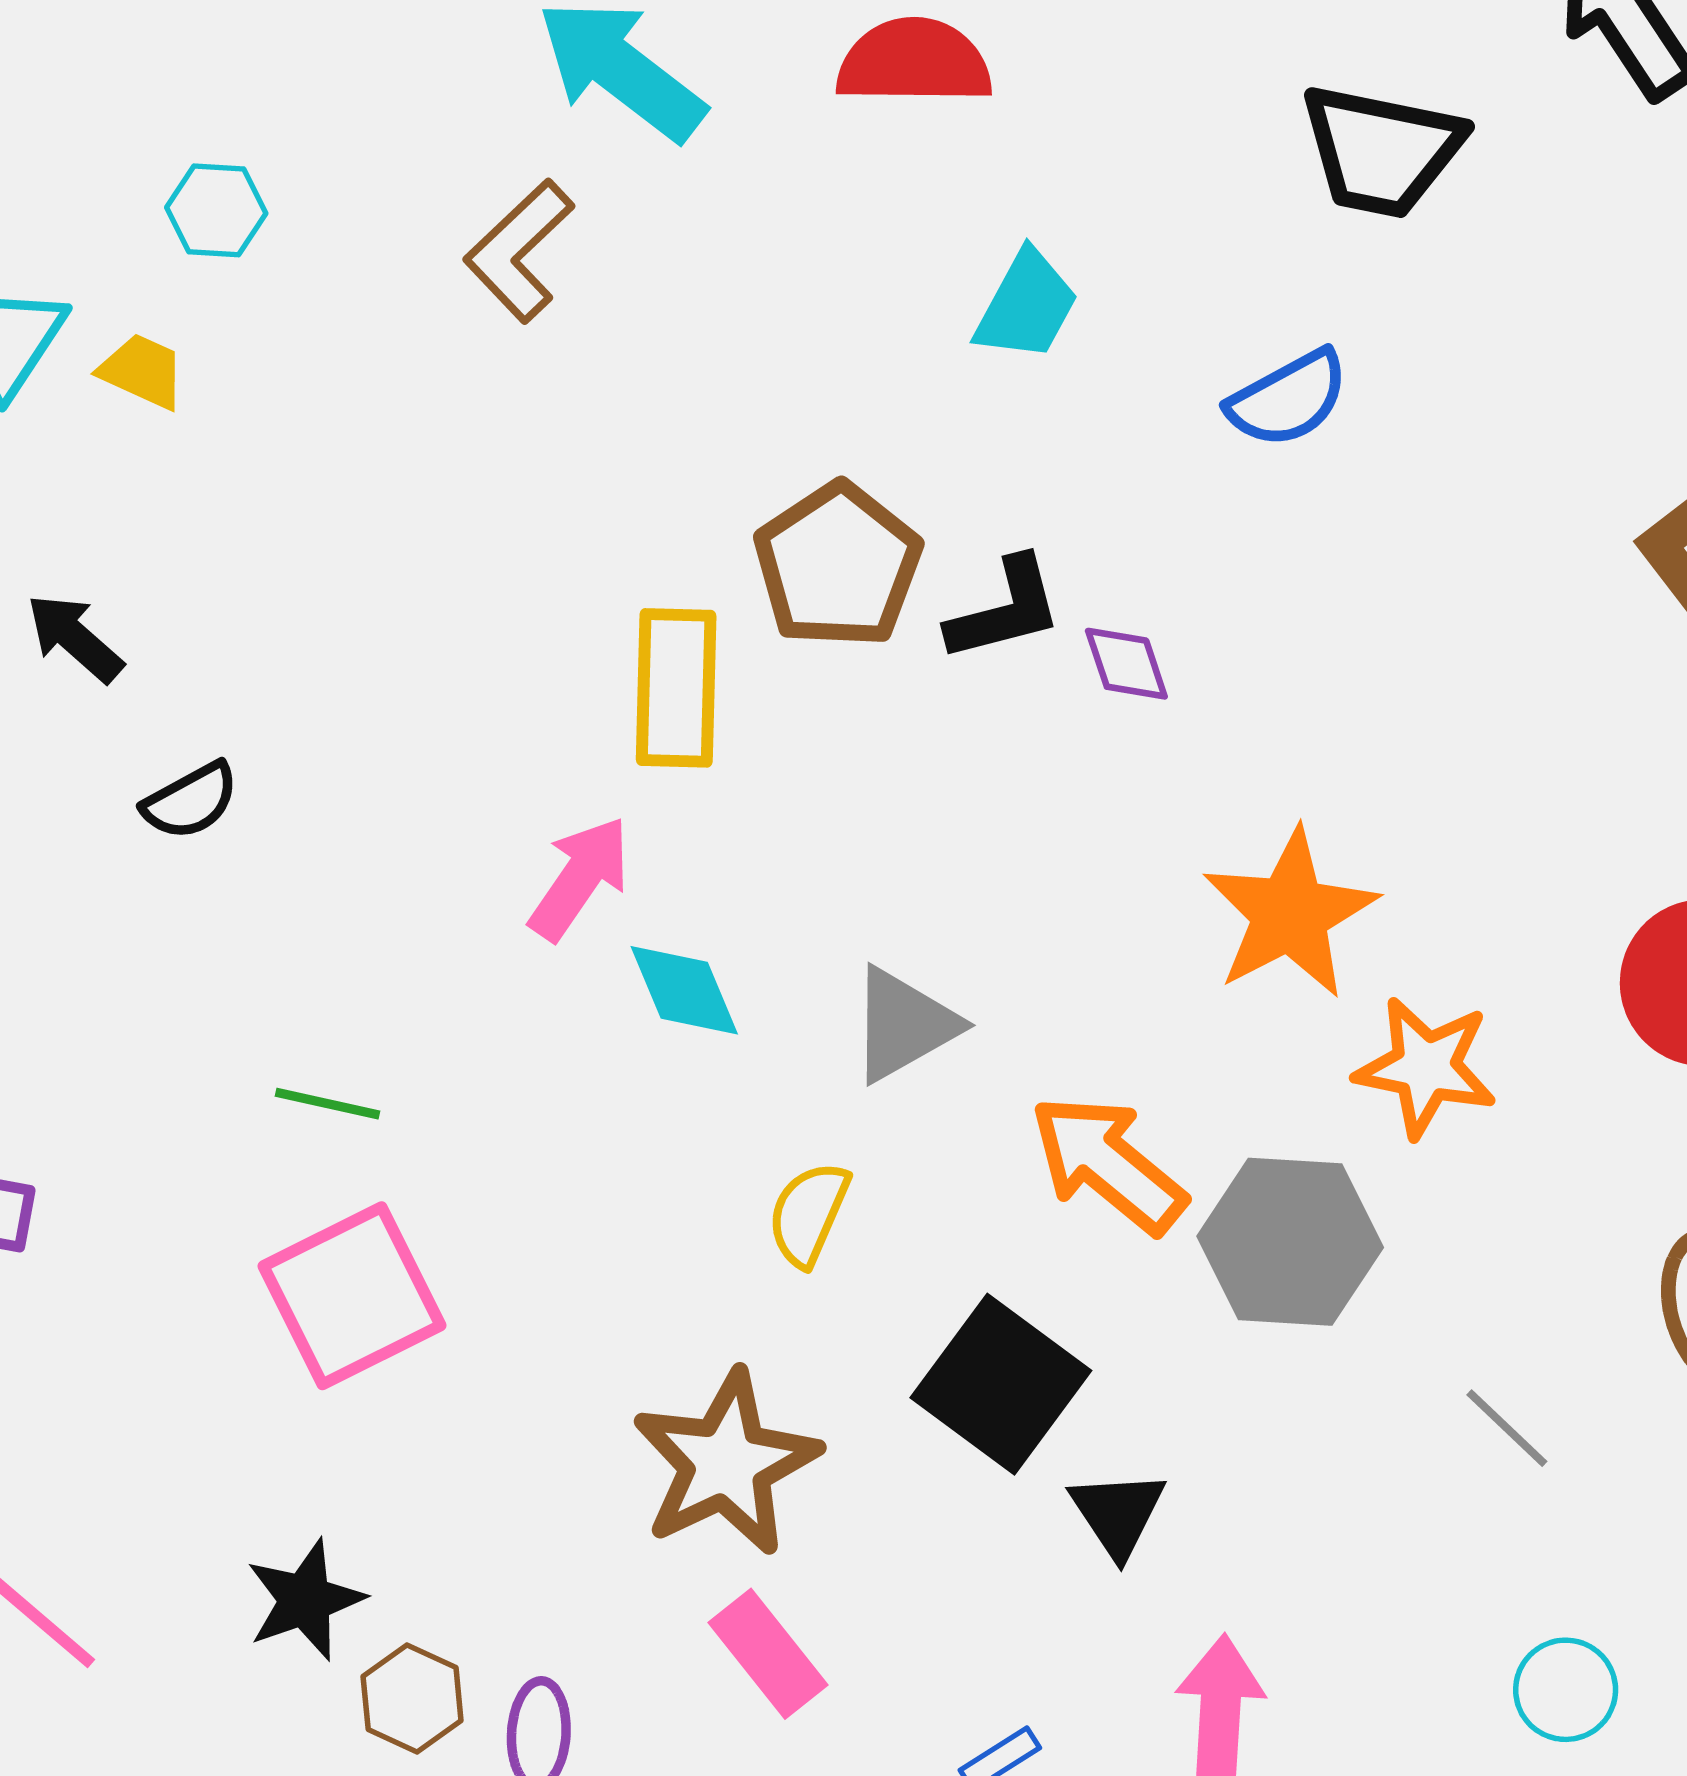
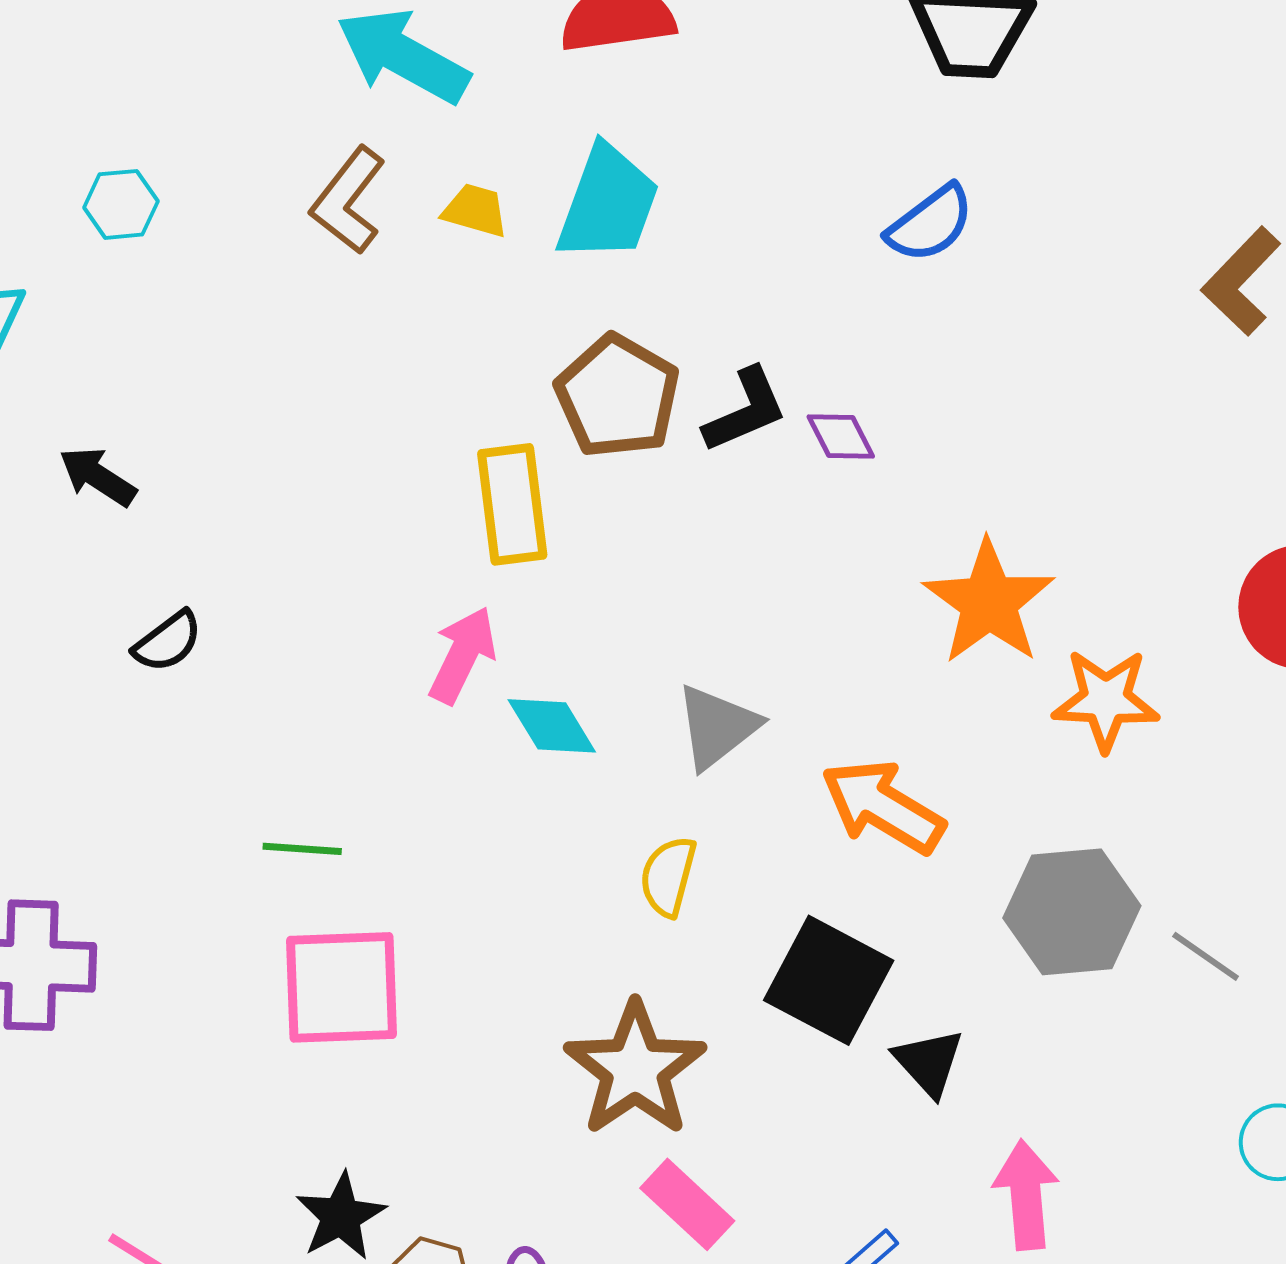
cyan trapezoid: (1026, 306) -> (608, 203), moved, size x1.4
yellow trapezoid: (142, 371) -> (475, 210), moved
black arrow: (75, 638) -> (98, 477), moved
gray hexagon: (1290, 1242) -> (1072, 912), moved
pink square: (352, 1296) -> (342, 987), turned 33

